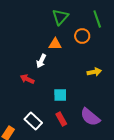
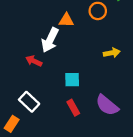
white arrow: (41, 61) -> (50, 40), size x1.5
white rectangle: (33, 121) -> (29, 102), moved

